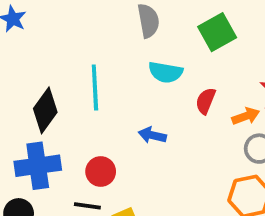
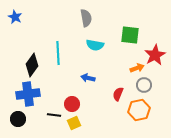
green square: (217, 32) -> (130, 35), moved, turned 36
red semicircle: (206, 101) -> (118, 94), moved
red circle: (101, 171) -> (72, 104), moved

